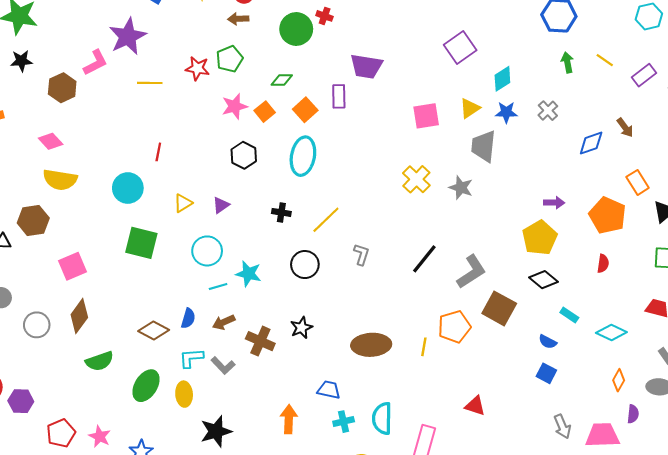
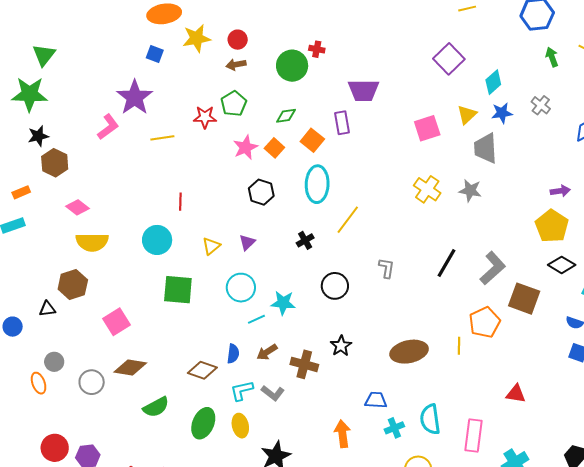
brown hexagon: (62, 88) -> (55, 163), moved
black cross: (281, 212) -> (305, 240), turned -30
yellow line: (326, 220) -> (348, 220), moved
brown diamond: (79, 316) -> (130, 367), turned 72

